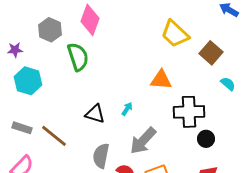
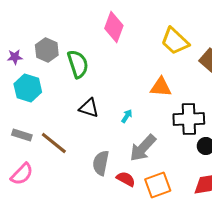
pink diamond: (90, 20) -> (114, 27), moved
gray hexagon: (50, 30) -> (47, 50), moved
black triangle: (95, 114) -> (89, 108), moved

